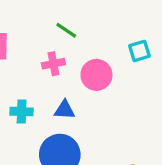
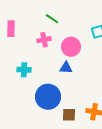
blue triangle: (65, 110) -> (66, 68), moved

